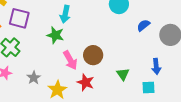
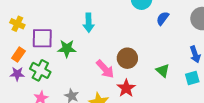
blue semicircle: (143, 25) -> (163, 18), moved
green star: (55, 35) -> (67, 48), moved
red star: (86, 82) -> (126, 88), turned 30

